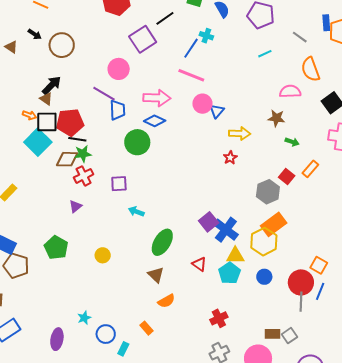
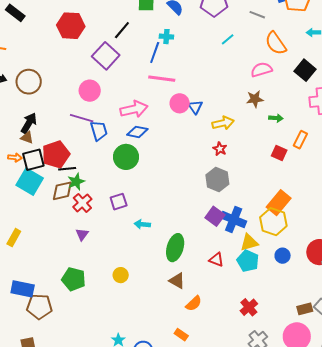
gray hexagon: (268, 192) -> (217, 180), moved

